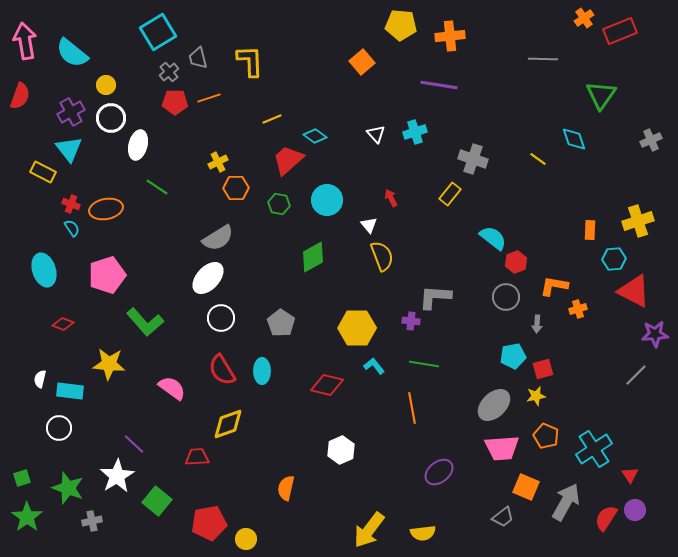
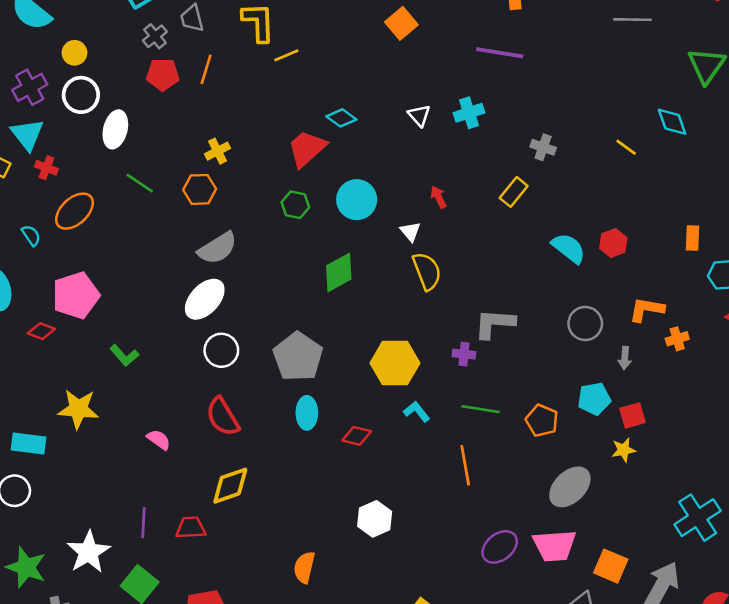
orange line: (209, 98) -> (206, 69), turned -55
yellow line: (272, 119) -> (286, 55), moved
gray cross: (473, 159) -> (543, 147), size x0.7
orange hexagon: (236, 188) -> (200, 189), moved
red cross: (71, 204) -> (46, 168), moved
orange ellipse: (106, 209) -> (75, 211), turned -32
red hexagon: (516, 262) -> (613, 243), moved
green L-shape: (145, 322) -> (124, 355), size x0.6
gray pentagon: (281, 323) -> (298, 357), size x1.4
red diamond: (63, 324) -> (41, 331), moved
cyan ellipse: (262, 371) -> (307, 413), moved
red diamond: (327, 385) -> (357, 436), size x0.7
pink semicircle: (172, 388) -> (159, 440), size x0.7
gray ellipse: (494, 405) -> (570, 487), moved
orange pentagon: (546, 436) -> (542, 421), moved
purple line: (134, 444) -> (143, 523), moved, turned 50
pink trapezoid: (502, 448) -> (555, 546), moved

